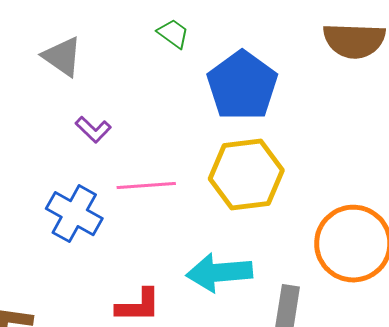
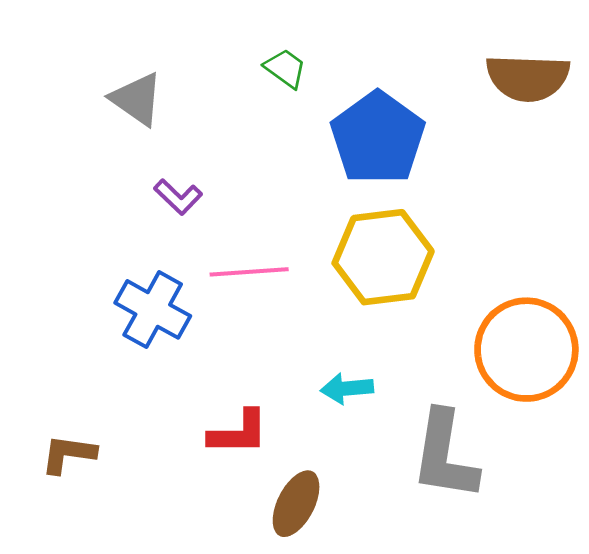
cyan arrow: (219, 273) -> (347, 388), size x0.6

